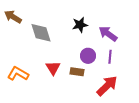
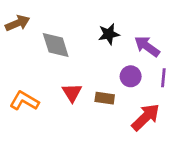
brown arrow: (13, 17) -> (17, 23), turned 126
purple circle: (88, 56) -> (131, 76), moved
purple line: (110, 57) -> (163, 78), moved

